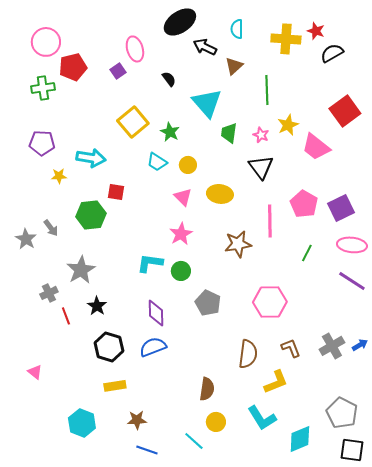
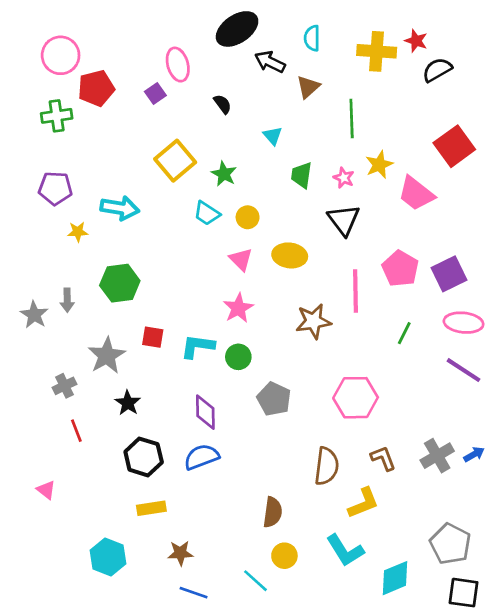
cyan triangle: (207, 103) -> (273, 136), size x0.5
red square: (116, 192) -> (153, 337), moved
gray arrow: (51, 228) -> (67, 300), turned 36
red line: (66, 316) -> (76, 431), moved

